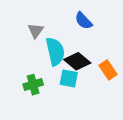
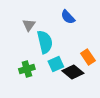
black diamond: (77, 61) -> (73, 72), moved
cyan square: (69, 78) -> (56, 64), turned -35

